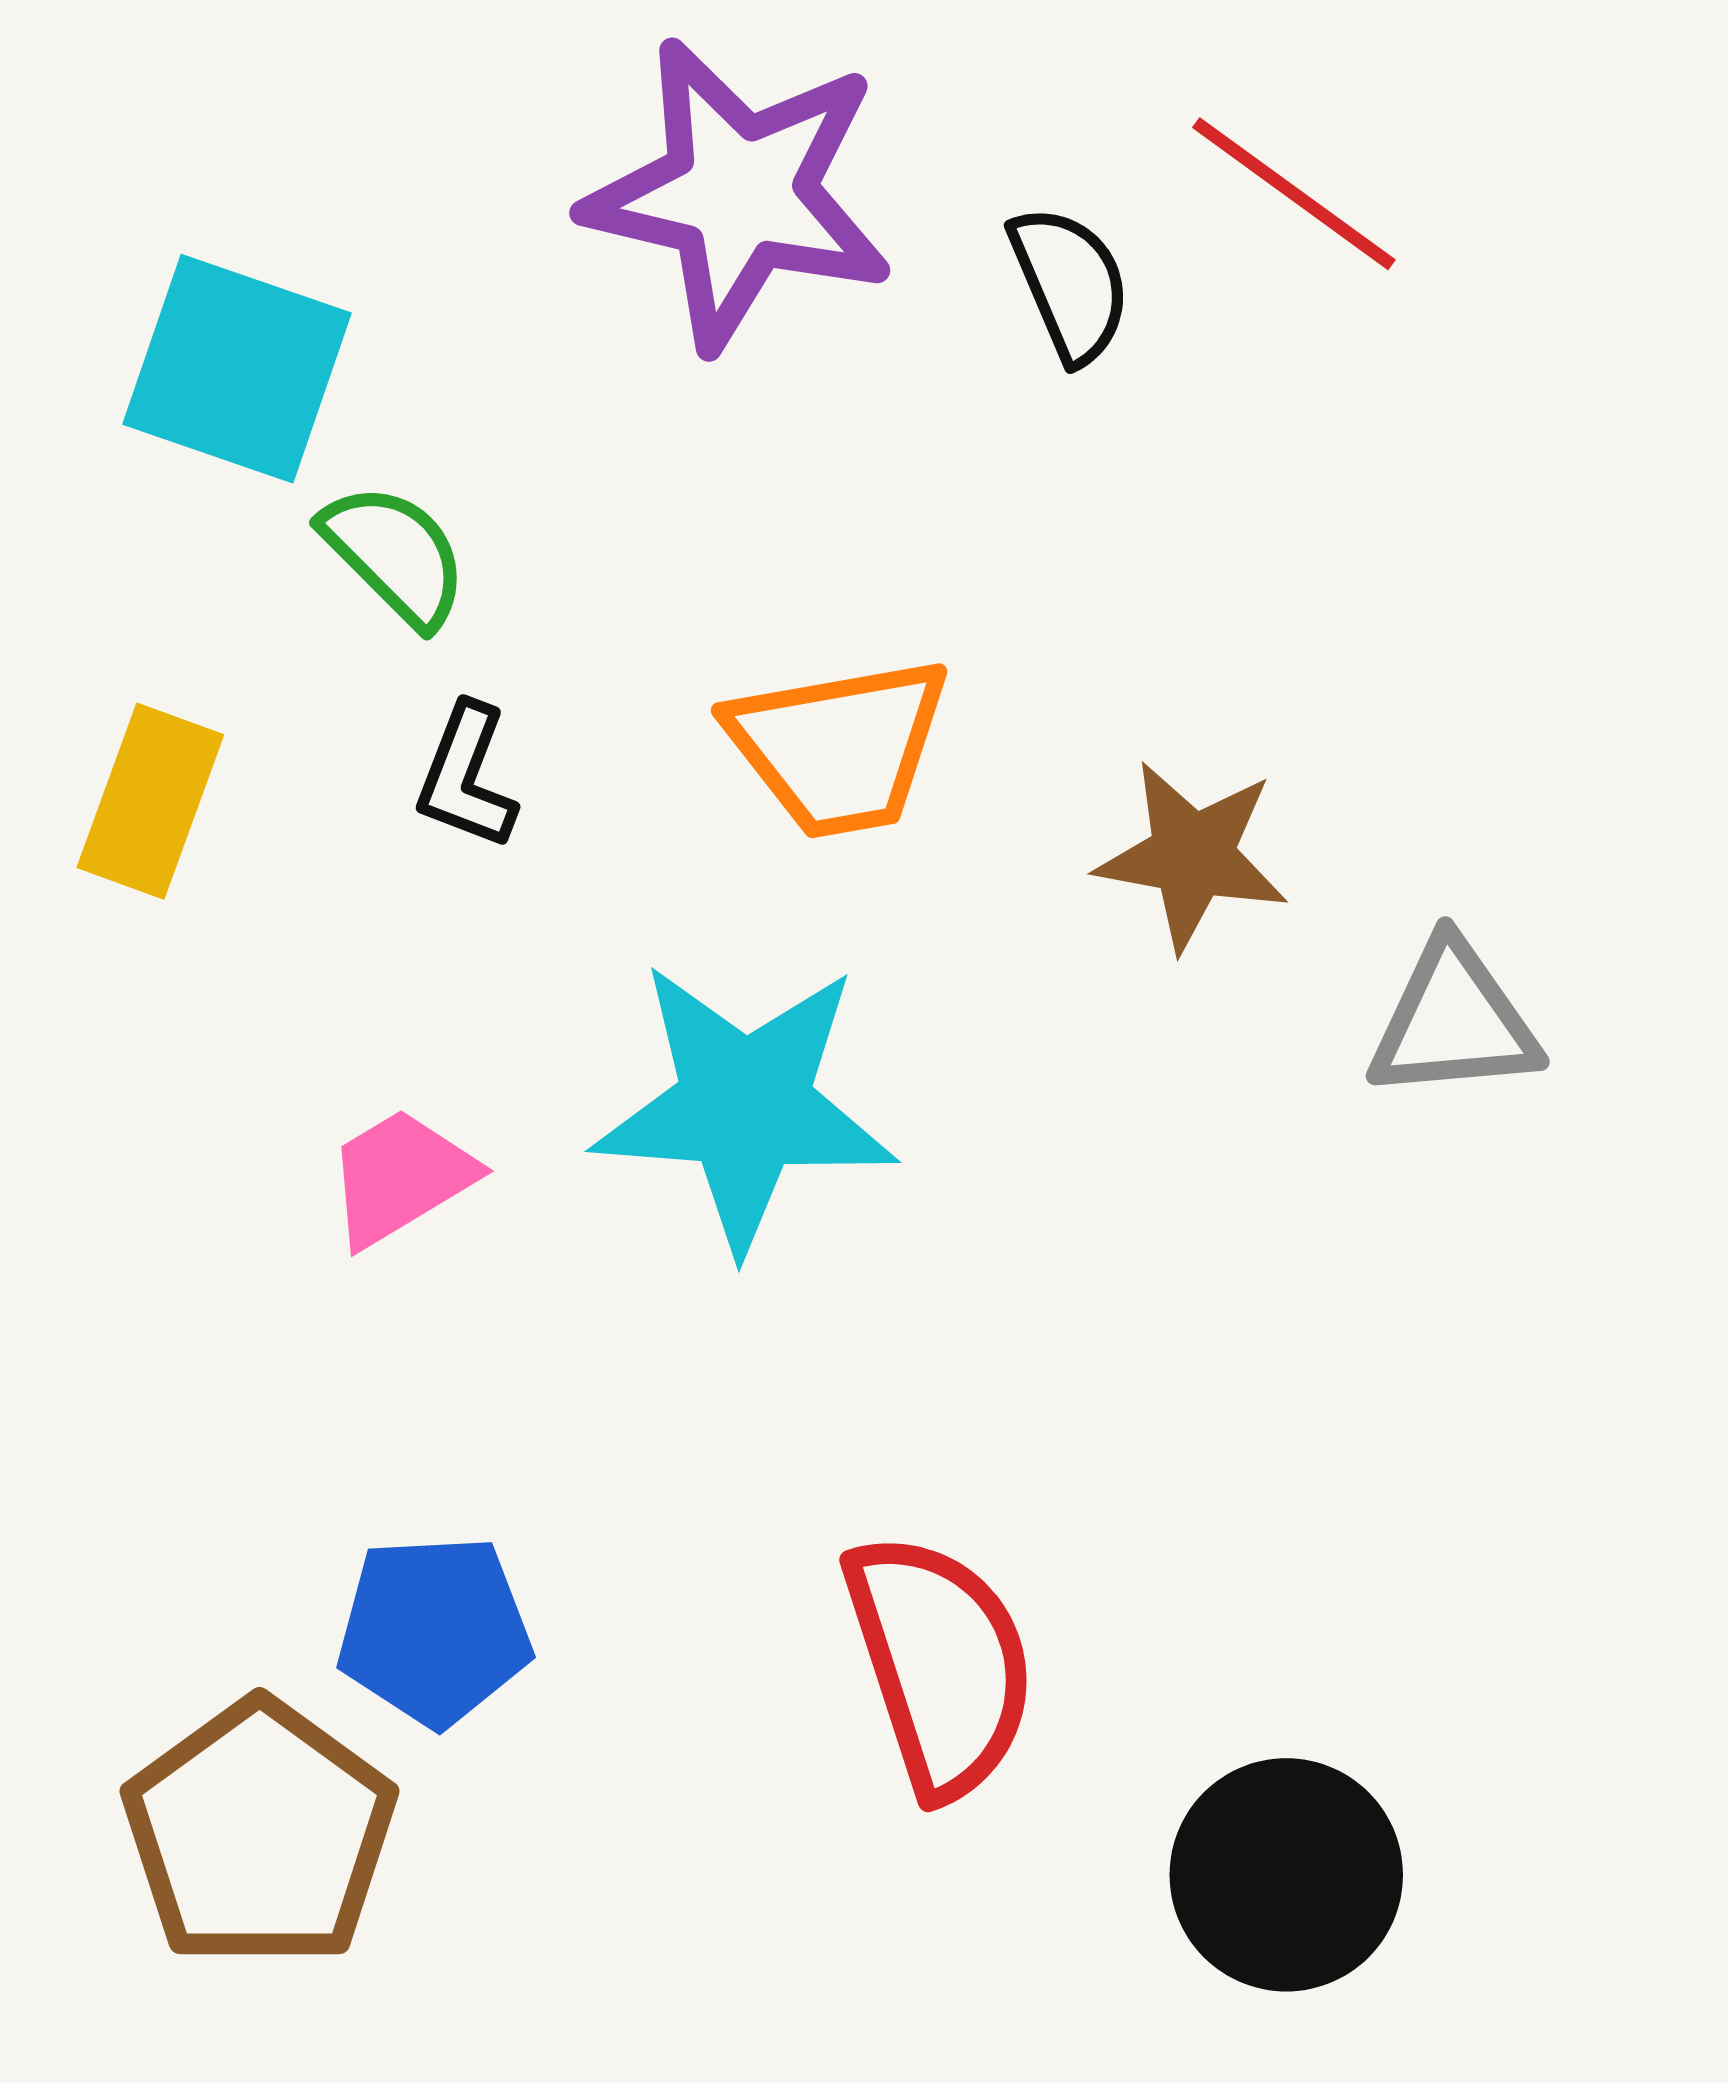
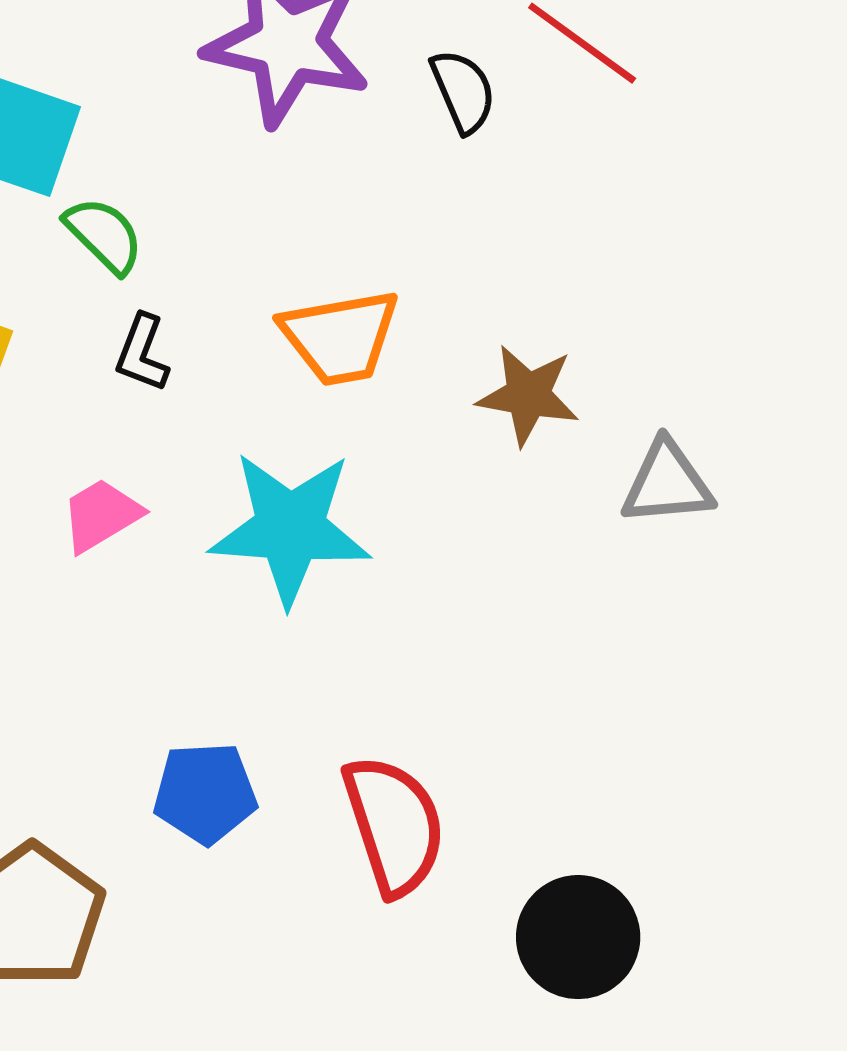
pink trapezoid: (401, 1177) -> (101, 515), moved
blue pentagon: (434, 1630) -> (205, 793), moved

